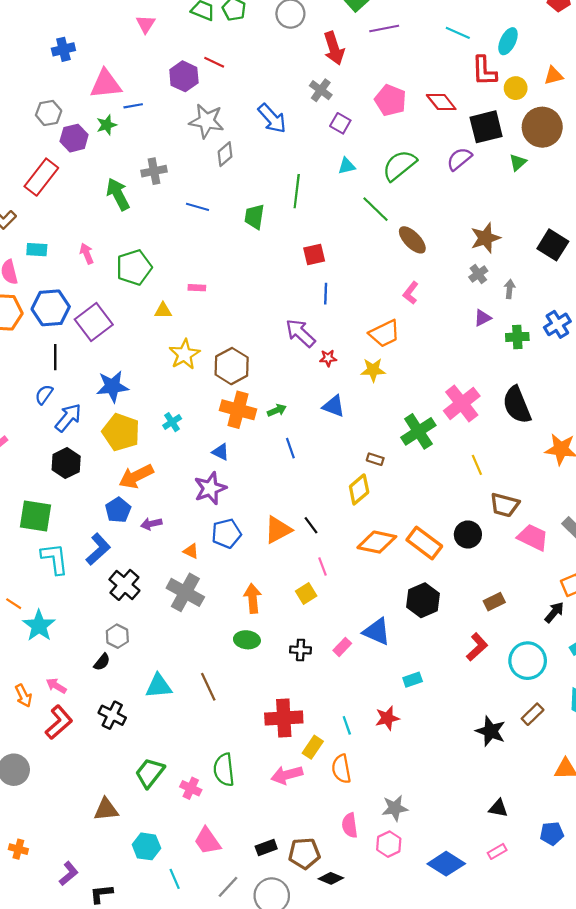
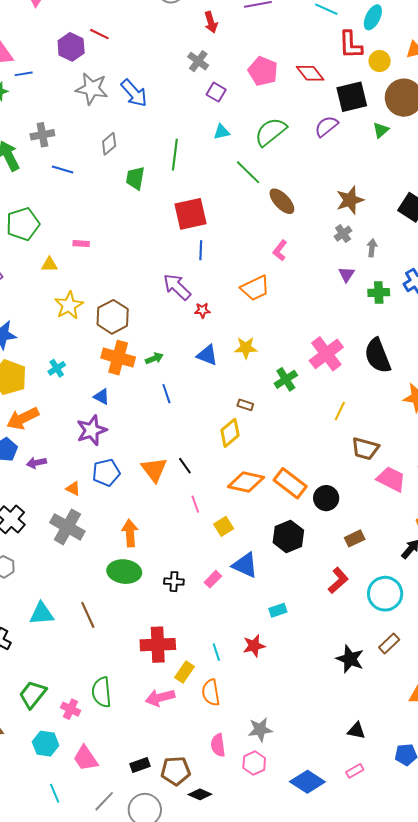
red arrow: (334, 48) -> (211, 22), size x0.7
blue arrow: (272, 118) -> (134, 93), moved
gray diamond: (225, 154) -> (109, 144), moved
blue line: (198, 207) -> (63, 170), moved
red square: (314, 254) -> (191, 214), size x1.6
purple triangle: (483, 318) -> (347, 274), turned -30
yellow star: (373, 370) -> (246, 348), moved
green cross: (418, 431) -> (286, 379), size x0.7
yellow line: (477, 465) -> (340, 411), turned 48
orange triangle: (278, 530) -> (154, 470), turned -40
black circle: (468, 534) -> (326, 498), moved
yellow square: (306, 594) -> (224, 526), moved
green ellipse: (247, 640) -> (124, 572), size x1.4
cyan hexagon: (146, 846) -> (46, 744), moved

